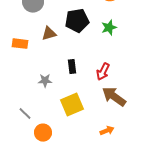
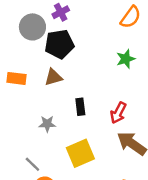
black pentagon: (77, 21) -> (59, 44), moved
brown triangle: (49, 34) -> (53, 77), moved
gray line: (25, 114) -> (32, 164), moved

